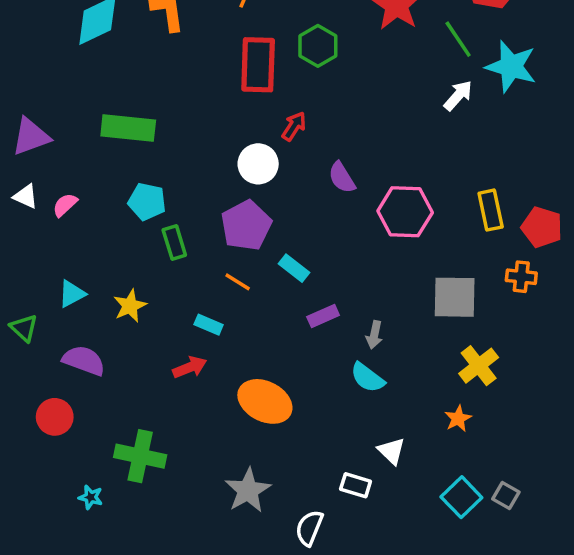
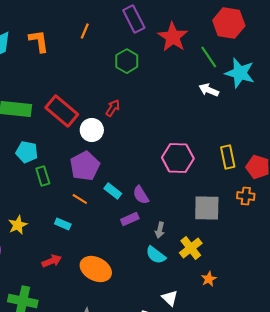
red rectangle: (258, 65) -> (62, 111), moved, turned -52
white arrow: (458, 96) -> (209, 90), turned -108
purple semicircle: (342, 178) -> (141, 195), moved
yellow star: (130, 306) -> (18, 225), moved
yellow cross: (479, 366) -> (191, 248), moved
red arrow: (190, 367) -> (52, 261), moved

